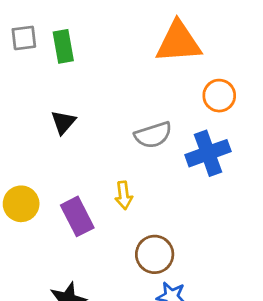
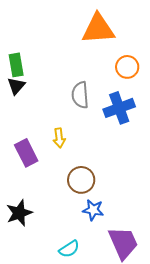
green rectangle: (63, 46) -> (16, 65), moved
gray semicircle: (153, 135) -> (80, 95), turned 104

